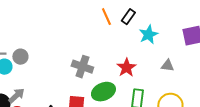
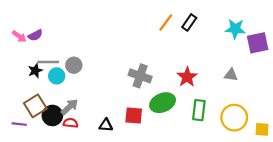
orange line: (106, 17) -> (166, 22), turned 60
cyan star: (148, 35) -> (235, 29), moved, turned 30

